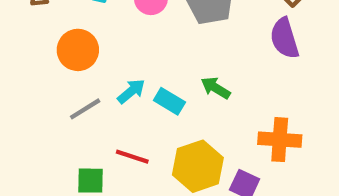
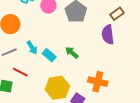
cyan arrow: (131, 91) -> (32, 48), turned 88
red line: (132, 157) -> (20, 72), moved

